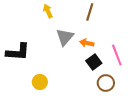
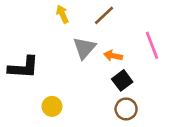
brown line: (90, 12) -> (104, 15), moved, turned 30
pink line: (117, 55) -> (152, 45), moved
brown circle: (106, 83) -> (126, 109), moved

